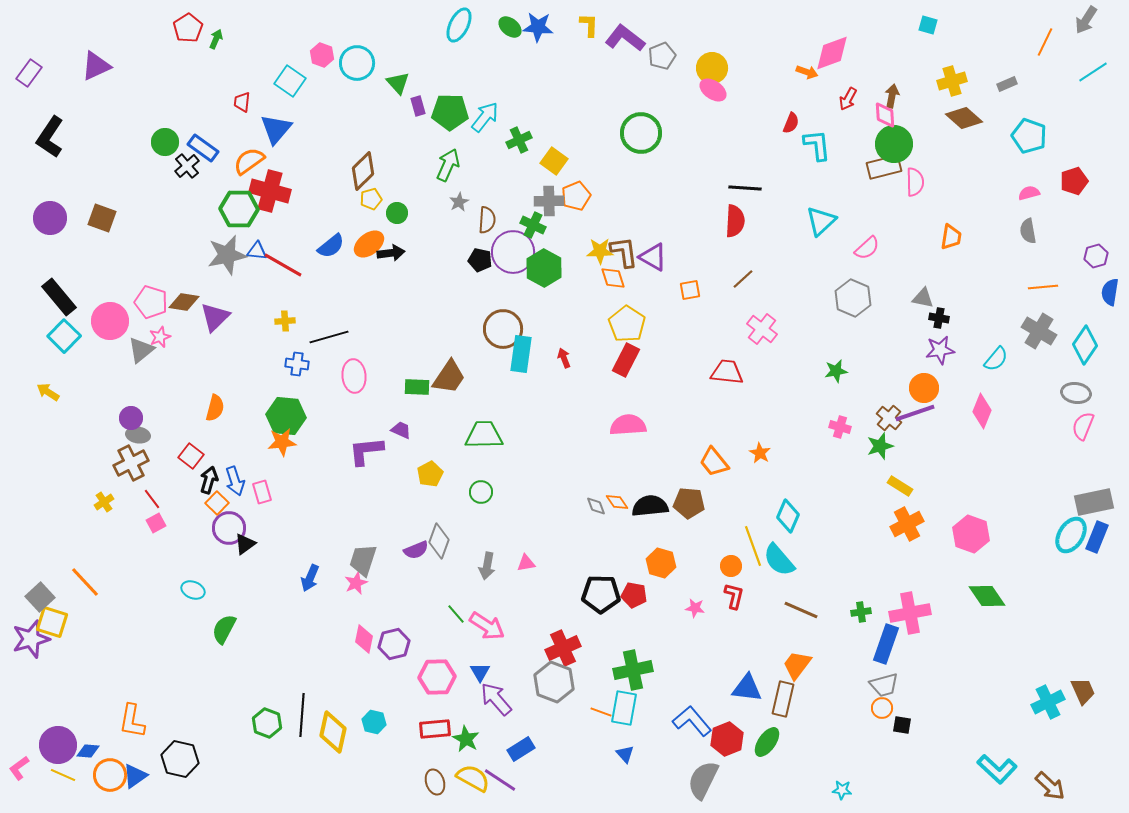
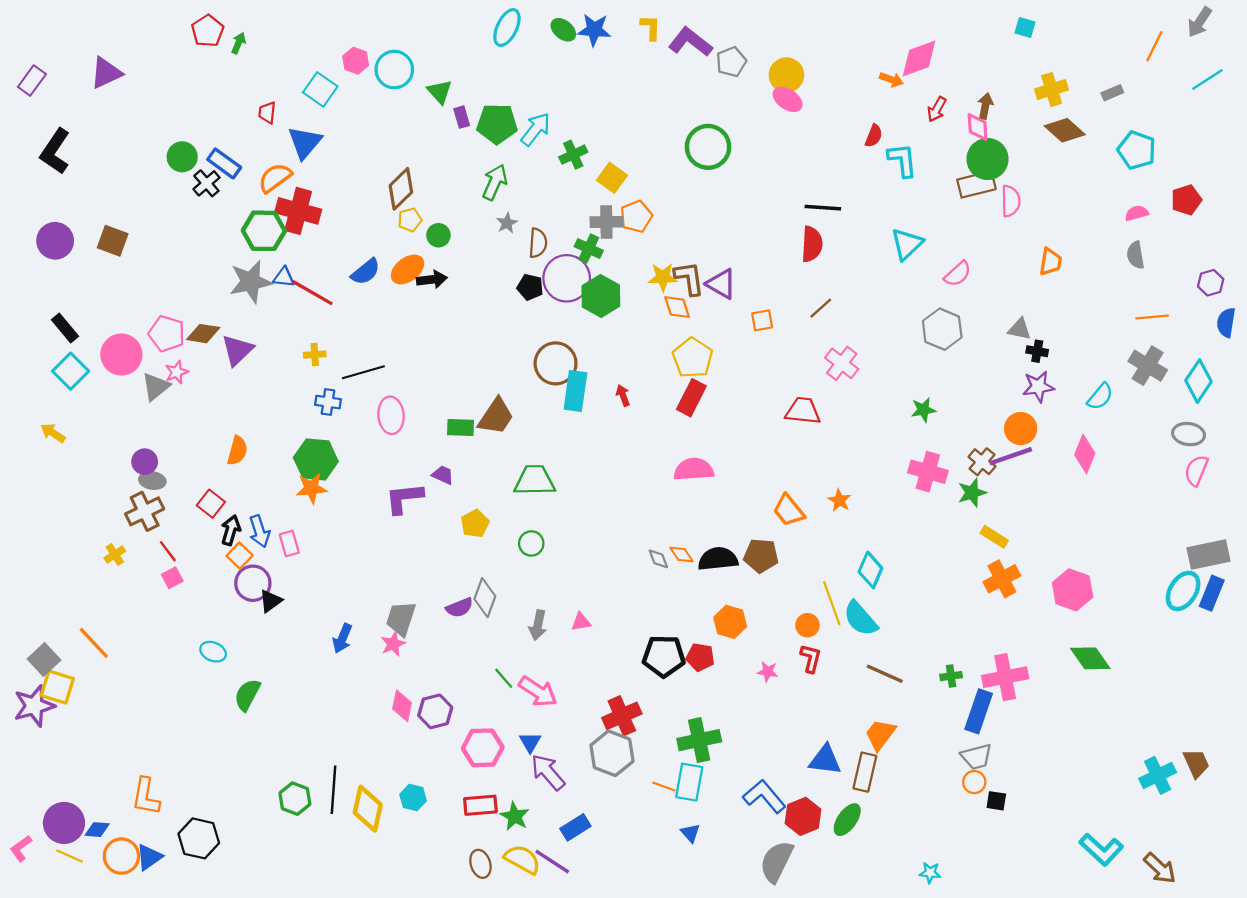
black rectangle: (59, 297) -> (65, 328), size x0.7
pink cross: (840, 427) -> (928, 472), size x1.6

